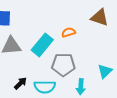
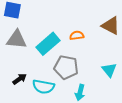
cyan triangle: (105, 71) -> (109, 70), moved, turned -35

